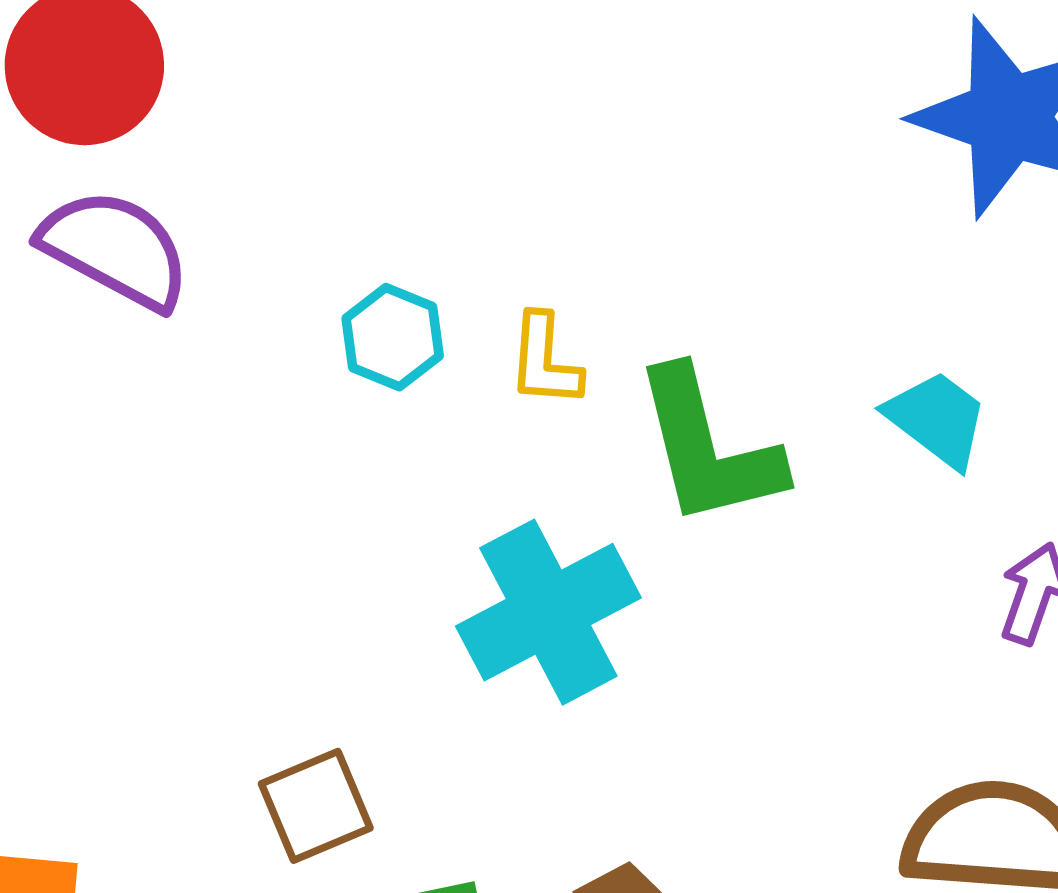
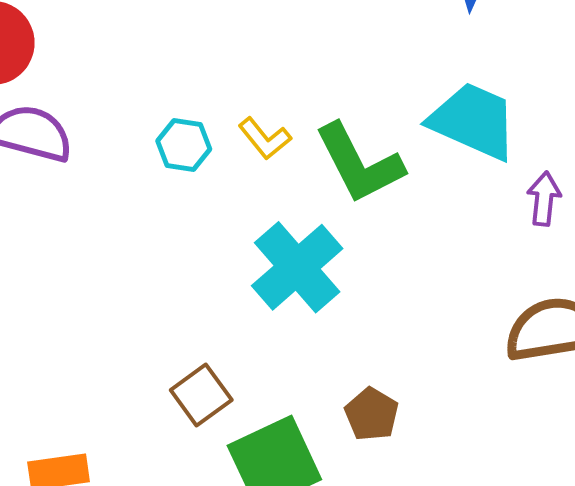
yellow L-shape: (545, 361) -> (265, 139), turned -30
cyan trapezoid: (937, 419) -> (473, 121), size x1.6

